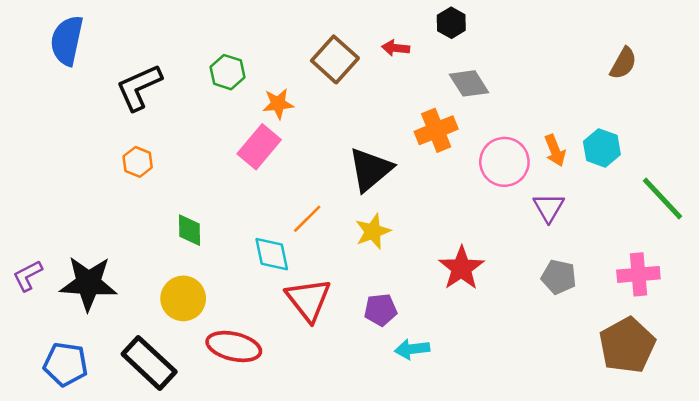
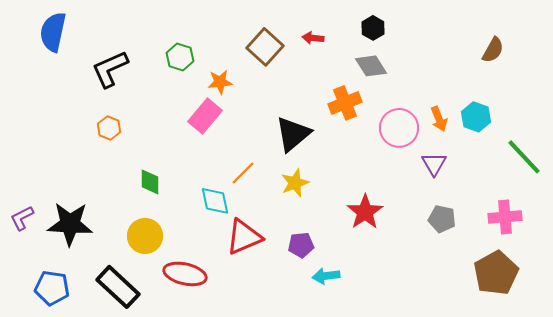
black hexagon: (451, 23) -> (373, 28), moved
red triangle: (308, 300) -> (244, 237), turned 45

